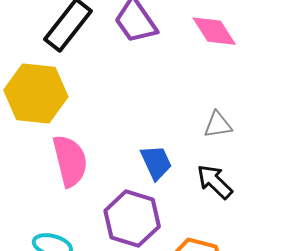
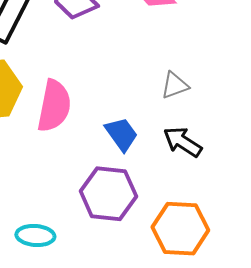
pink semicircle: (70, 161) -> (54, 106), moved, turned 36

